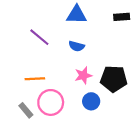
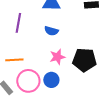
purple line: (39, 37) -> (18, 23), turned 60
blue circle: (91, 101) -> (51, 80), moved

